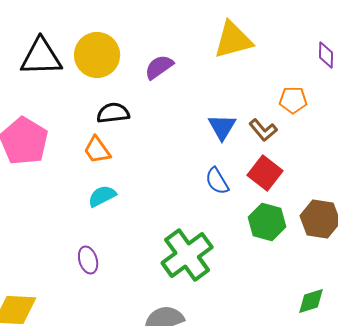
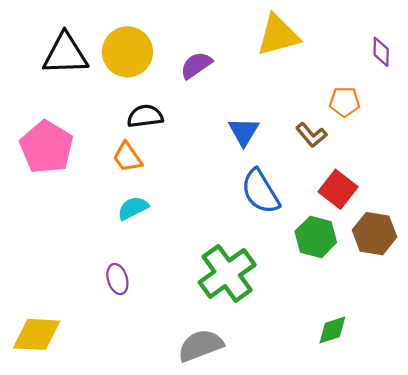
blue triangle: (222, 127) -> (244, 132), moved
red square: (265, 173) -> (338, 189), moved
blue semicircle: (217, 181) -> (260, 191), size x1.5
green diamond: (311, 301) -> (332, 330), moved

